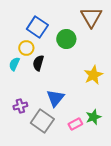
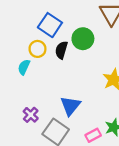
black semicircle: (38, 63) -> (61, 50), moved
purple cross: (20, 106) -> (31, 115), turned -32

